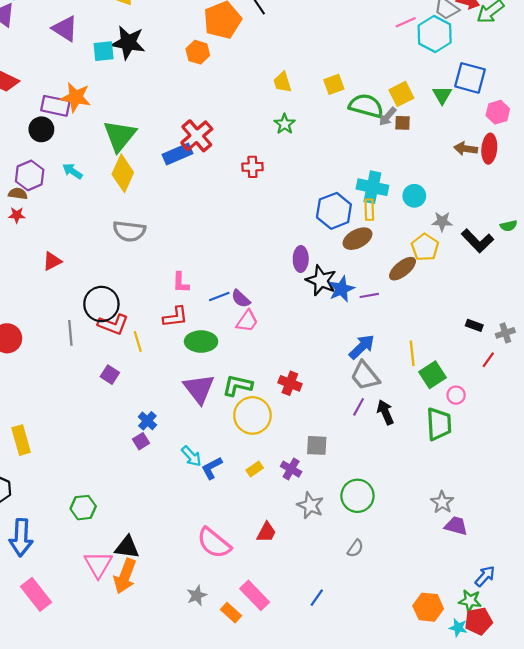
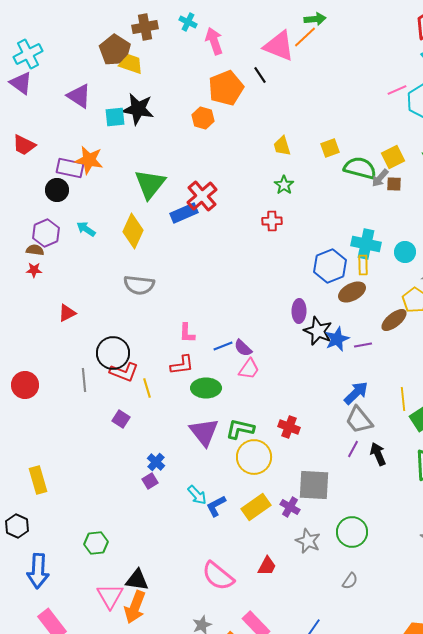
green triangle: (120, 136) -> (150, 184), moved
red cross: (252, 167) -> (272, 221), moved
gray square: (317, 445) -> (314, 485), size x1.6
yellow rectangle: (255, 469) -> (256, 507), size x1.8

